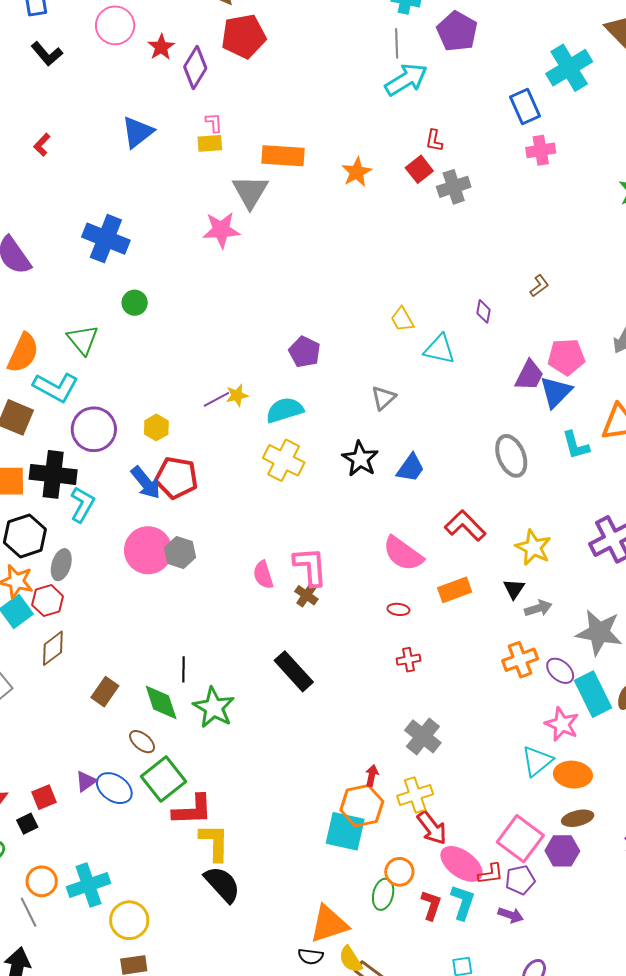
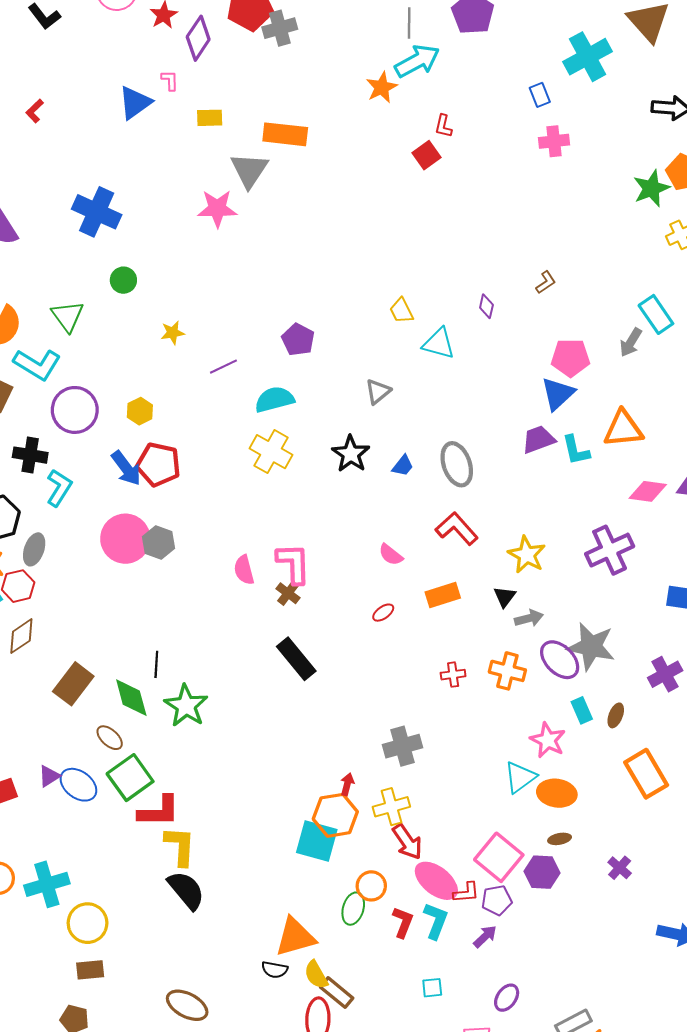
blue rectangle: (525, 107) -> (540, 95), size x0.7
pink L-shape: (214, 123) -> (170, 80), moved
orange star: (357, 172) -> (382, 87), moved
gray cross: (454, 187) -> (280, 28), moved
purple trapezoid: (529, 375) -> (538, 439), moved, turned -140
yellow star: (237, 395) -> (173, 333), moved
purple line: (216, 399) -> (223, 367), moved
gray ellipse: (511, 456) -> (457, 464), moved
blue trapezoid: (411, 468) -> (403, 466), size x0.7
black cross: (53, 474) -> (30, 455), size x0.7
pink semicircle: (403, 554) -> (391, 555), size x0.6
red ellipse: (398, 609) -> (383, 613), turned -45
red cross: (409, 660) -> (453, 675), moved
orange cross: (520, 660) -> (507, 671), turned 32
black rectangle: (294, 671) -> (296, 659), moved
purple ellipse: (560, 671) -> (560, 660), moved, size x1.4
brown rectangle: (105, 692) -> (73, 684), size x1.4
cyan rectangle: (593, 694) -> (582, 710), size x0.6
gray cross: (423, 736) -> (402, 746), turned 33
brown ellipse: (578, 818) -> (560, 839), size x0.7
purple arrow: (511, 915) -> (485, 936), turned -65

